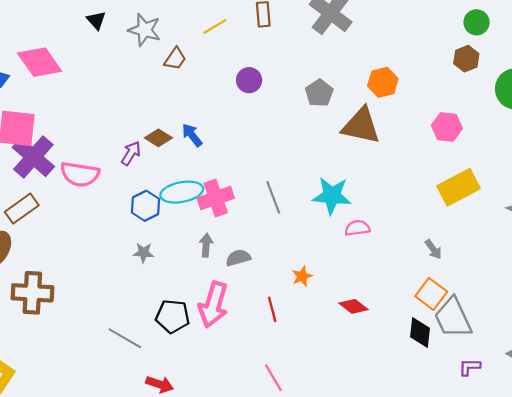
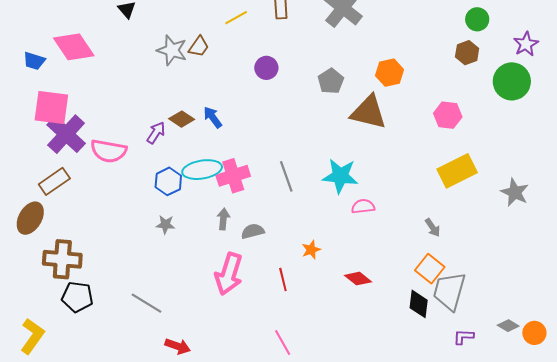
gray star: (144, 30) -> (172, 50), moved
black pentagon: (173, 316) -> (77, 297), moved
gray trapezoid: (453, 318) -> (449, 291), turned 39

